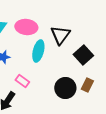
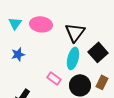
cyan ellipse: (38, 51) -> (73, 58), moved
pink rectangle: (22, 81) -> (54, 78), moved

